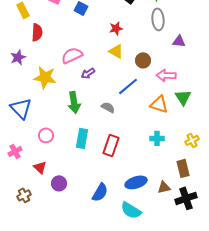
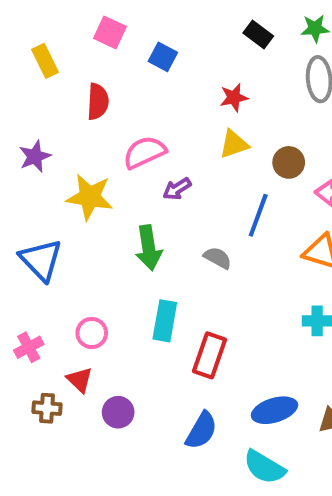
red semicircle: (37, 32) -> (98, 102), moved
yellow triangle: (116, 51) -> (234, 144), turned -49
blue line: (128, 86) -> (258, 215), turned -30
pink circle: (46, 135) -> (92, 333), moved
red rectangle: (111, 145) -> (209, 355), moved
brown cross: (24, 195) -> (47, 408), moved, turned 32

